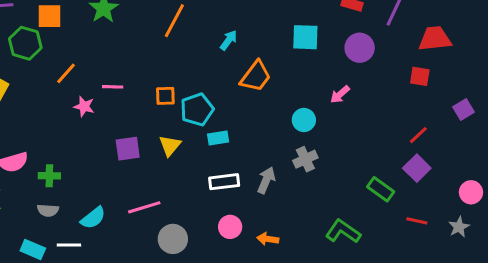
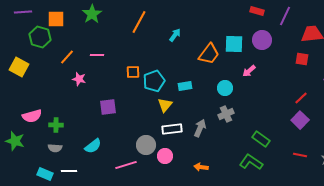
cyan square: (305, 37) -> (234, 44), moved
orange trapezoid: (256, 76) -> (209, 54), moved
pink line: (113, 87) -> (97, 55), moved
cyan rectangle: (218, 138) -> (185, 86), moved
yellow triangle: (170, 146) -> (165, 105), moved
green rectangle: (381, 189) -> (261, 139), moved
pink line: (144, 207) -> (126, 165), moved
cyan semicircle: (93, 218) -> (93, 146), moved
pink circle: (230, 227) -> (165, 156), moved
gray circle: (173, 239) -> (146, 145), moved

